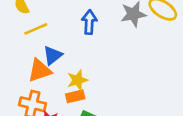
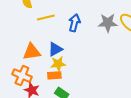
yellow line: (36, 29) -> (46, 17), moved
blue triangle: (53, 55) -> (55, 49), moved

